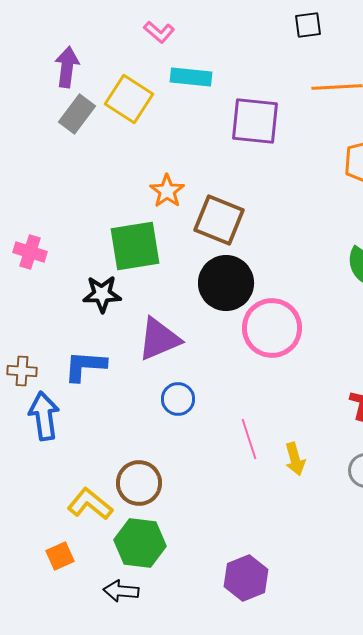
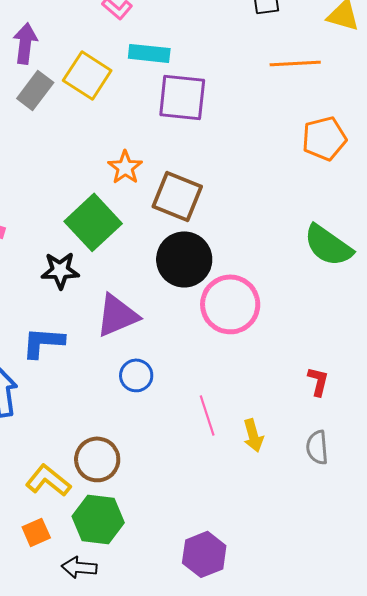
purple square: (255, 121) -> (182, 97), moved
green square: (135, 246) -> (93, 222), turned -34
orange square: (60, 556) -> (36, 532), moved

